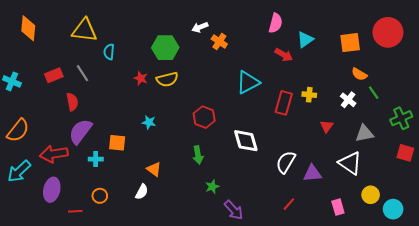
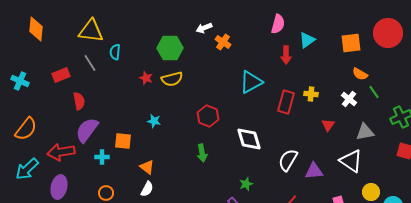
red arrow: (284, 55) -> (286, 55), turned 60
gray line: (82, 73) -> (90, 63), moved
orange triangle: (154, 169) -> (147, 167), moved
green star: (212, 187) -> (246, 184), moved

